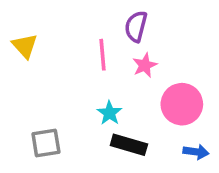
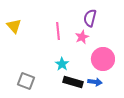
purple semicircle: (136, 26) -> (90, 18), moved
gray square: (46, 143) -> (26, 81), turned 30
blue arrow: (196, 152) -> (95, 82), moved

